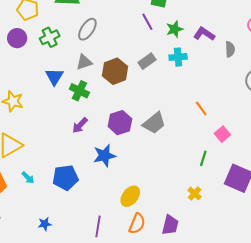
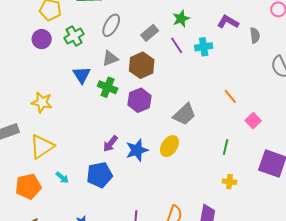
purple line: (147, 22) -> (177, 45), moved
green star: (175, 29) -> (181, 19), moved
gray rectangle: (147, 61) -> (150, 33), moved
purple hexagon: (120, 123) -> (139, 100), moved
purple arrow: (80, 125) -> (110, 144), moved
green line: (203, 158) -> (226, 147), moved
yellow cross: (195, 193) -> (229, 182), turned -32
yellow ellipse: (130, 196) -> (169, 146), moved

